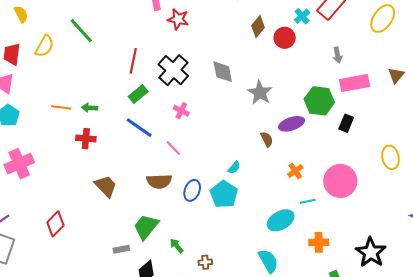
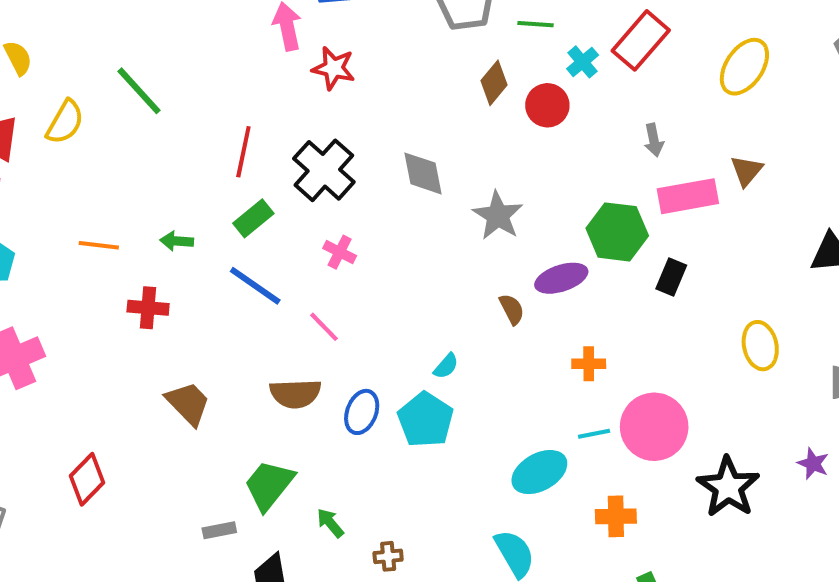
brown triangle: (396, 75) -> (747, 171), moved
green arrow: (90, 108) -> (177, 241), moved
orange cross: (295, 171) -> (589, 364), moved, turned 35
pink circle: (340, 181) -> (654, 427), moved
black star: (371, 252) -> (728, 487), moved

